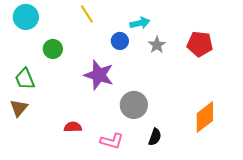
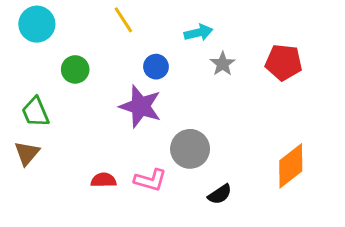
blue circle: (120, 41) -> (156, 67), moved
black semicircle: (155, 137) -> (220, 194), turned 36
pink L-shape: (112, 141) -> (150, 180), moved

